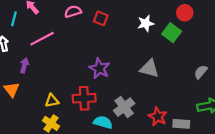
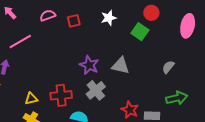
red square: (101, 18) -> (74, 21), turned -32
white star: (146, 23) -> (109, 18), moved
purple star: (99, 68) -> (89, 65), moved
gray cross: (124, 107) -> (96, 90), moved

